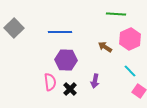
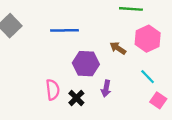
purple hexagon: (66, 60) -> (86, 64), moved

